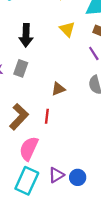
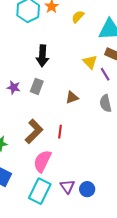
yellow triangle: (67, 29) -> (90, 62), moved
brown triangle: (58, 89) -> (72, 98), moved
purple triangle: (56, 175) -> (67, 186), turned -35

